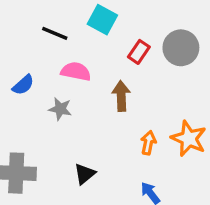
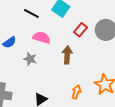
orange arrow: (148, 143) -> (76, 92), moved

